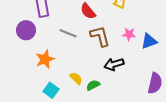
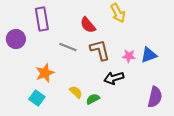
purple circle: (26, 30) -> (16, 39), moved
pink star: (129, 34) -> (129, 56), moved
cyan square: (51, 90) -> (37, 98), moved

